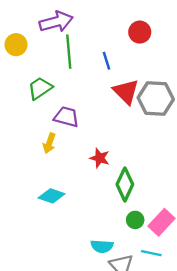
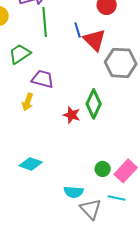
red triangle: (126, 92) -> (95, 40), moved
green diamond: (125, 184) -> (94, 104), moved
cyan diamond: (52, 196) -> (31, 164), moved

